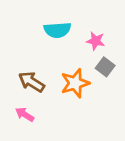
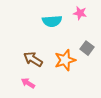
pink star: (96, 41) -> (80, 13), moved

